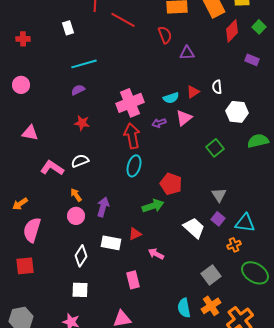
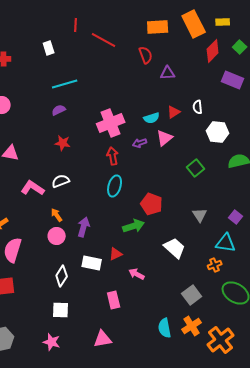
purple rectangle: (252, 60) -> (233, 80), size x1.5
red arrow: (132, 136) -> (113, 156), size x0.7
purple square: (218, 219) -> (236, 217), moved

